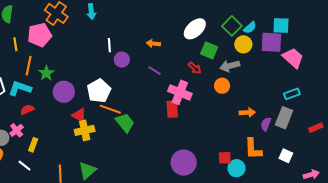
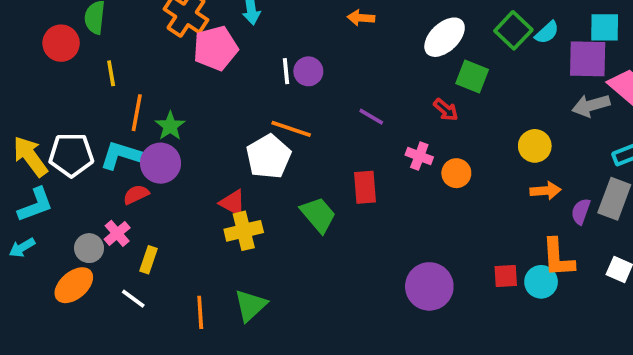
pink pentagon: (40, 35) -> (215, 48), moved
orange arrow: (153, 44) -> (361, 18), moved
yellow circle: (243, 44) -> (535, 146), moved
purple circle: (122, 60) -> (308, 71), moved
gray arrow: (230, 66) -> (591, 105), moved
orange circle: (222, 86) -> (456, 173), moved
purple circle: (64, 92) -> (161, 163), moved
pink cross: (180, 92) -> (419, 156), size x0.6
orange line: (110, 109) -> (291, 129), moved
red rectangle: (172, 109) -> (365, 187), moved
cyan circle: (236, 168) -> (541, 282), moved

